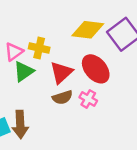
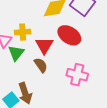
brown semicircle: (62, 97) -> (41, 65), moved, turned -91
pink cross: (88, 99) -> (77, 75), moved, size x1.5

